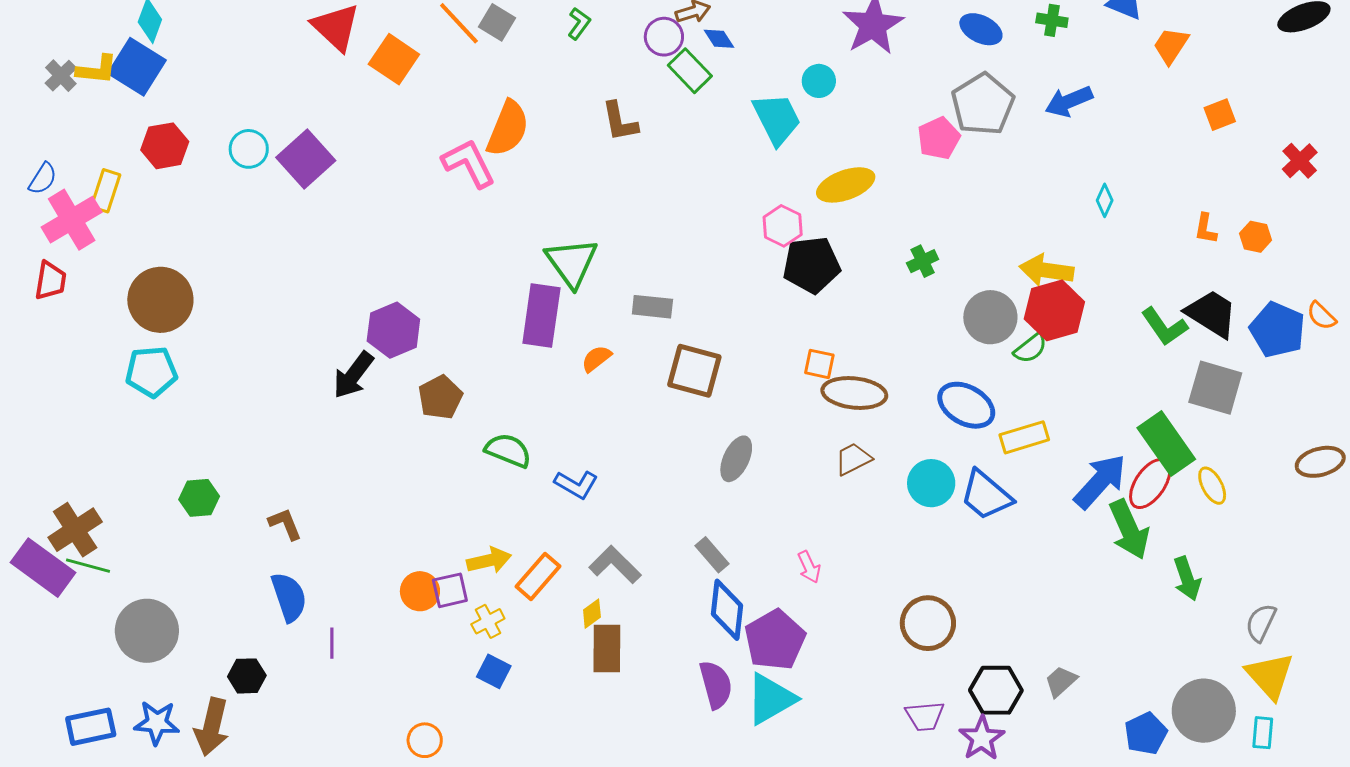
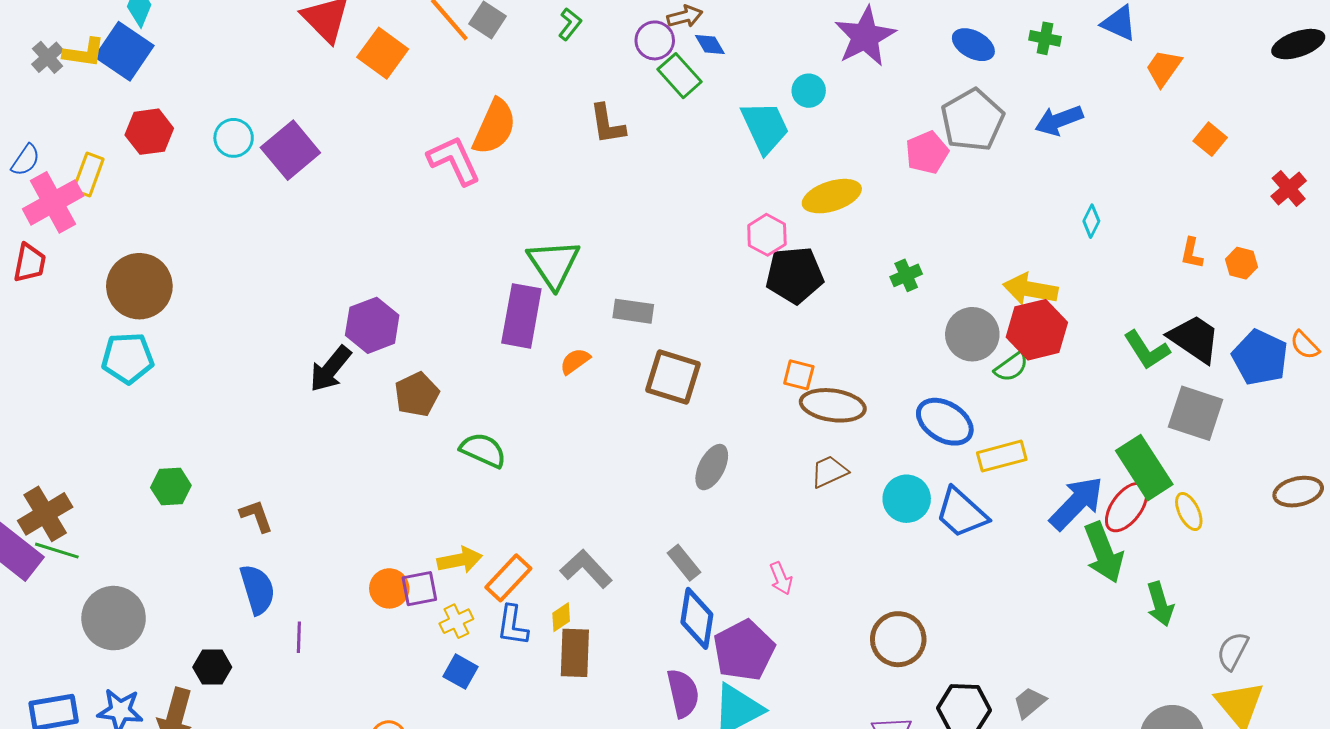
orange square: (1220, 115) -> (1210, 139), turned -32
blue L-shape: (576, 485) -> (513, 625), moved, turned 66

